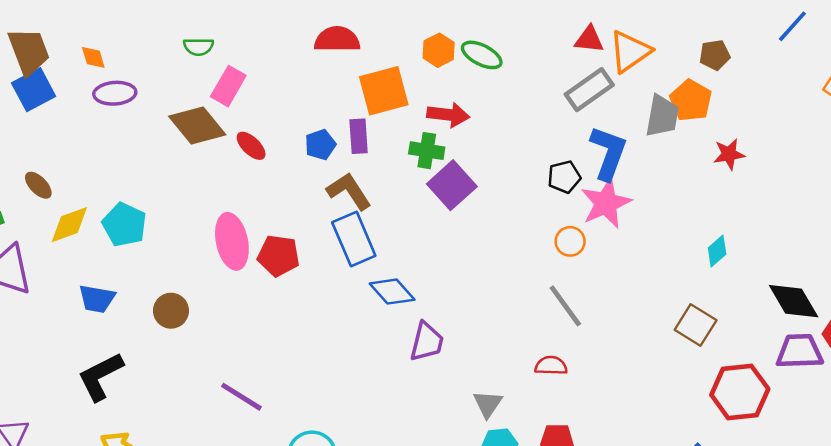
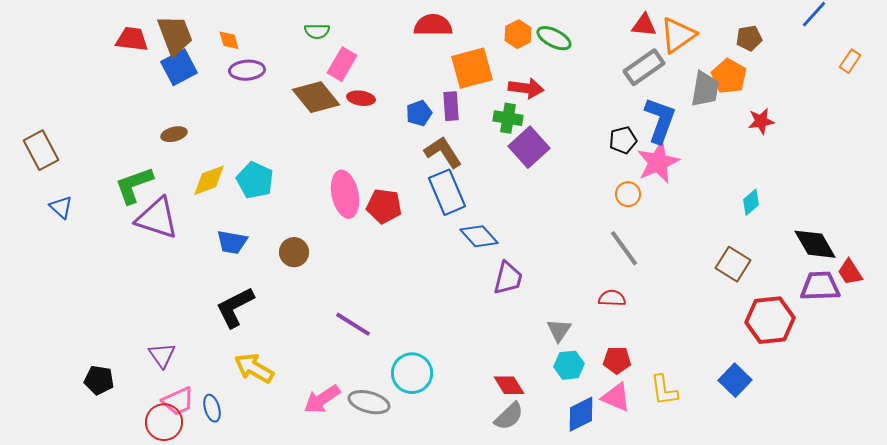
red ellipse: (251, 146) -> (361, 98), moved, turned -36
brown ellipse: (38, 185) -> (174, 134), moved, turned -60

